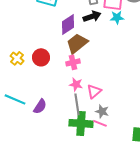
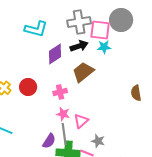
brown trapezoid: (77, 43) -> (83, 72), moved
purple semicircle: (40, 106) -> (49, 141), moved
gray star: (102, 111) -> (98, 141), moved

